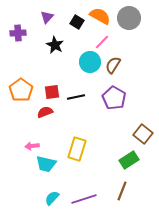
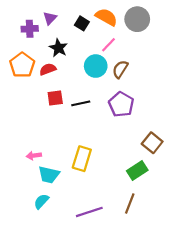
purple cross: (18, 33) -> (30, 29), moved
orange pentagon: (21, 90) -> (22, 65), moved
red semicircle: (45, 112) -> (48, 69), moved
cyan semicircle: (52, 198) -> (41, 201), moved

